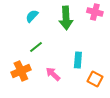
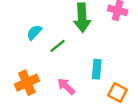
cyan semicircle: (32, 16) -> (34, 32), moved
green line: (36, 47) -> (58, 46), moved

